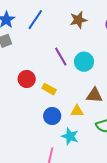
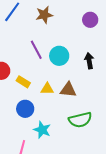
brown star: (78, 20) -> (44, 15), moved
yellow triangle: (77, 111) -> (47, 89), moved

